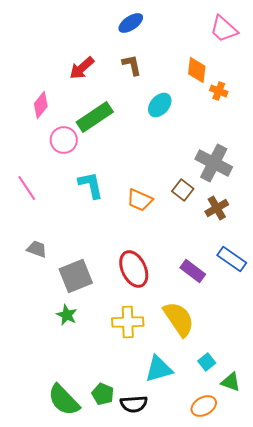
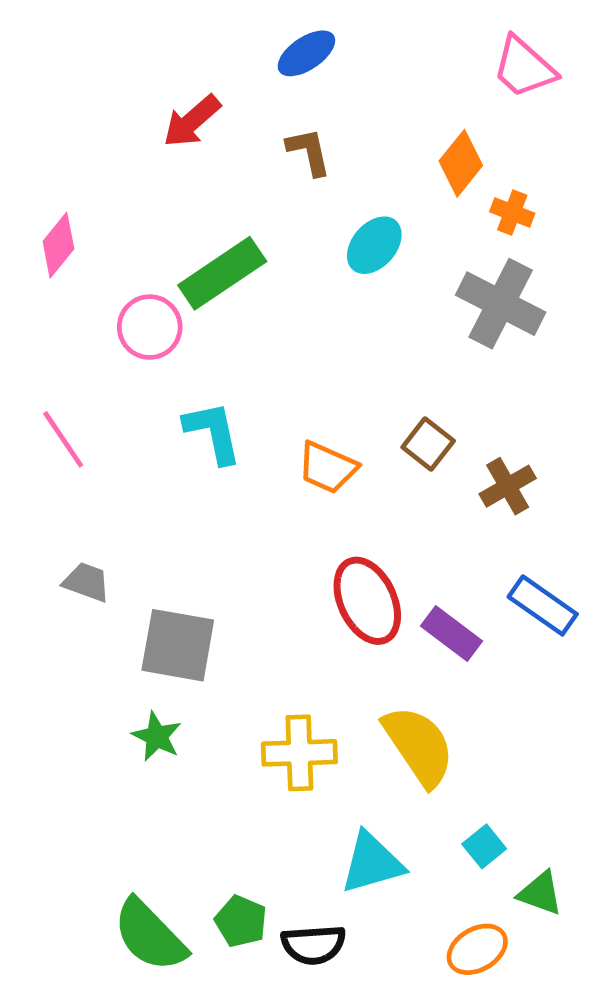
red arrow: (82, 68) -> (192, 121), moved
orange diamond: (197, 70) -> (461, 163), turned 32
pink diamond: (41, 105) -> (58, 245), moved
gray cross: (214, 163) -> (501, 304), moved
red ellipse: (134, 269) -> (367, 601), moved
gray square: (76, 276) -> (178, 645), turned 32

